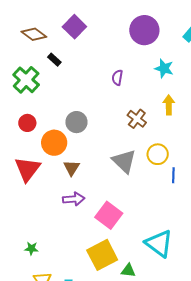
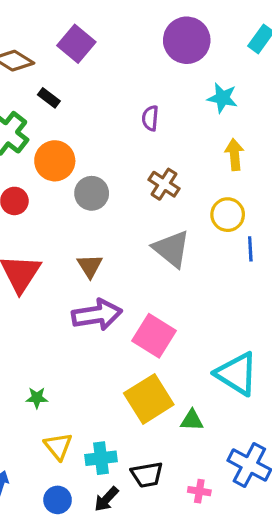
brown cross: (137, 119) -> (164, 184), moved
orange circle: (54, 143) -> (55, 161), moved
yellow circle: (158, 154) -> (228, 215), moved
blue line: (173, 175) -> (250, 249), moved
purple arrow: (74, 199) -> (97, 315), size x1.4

